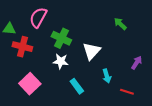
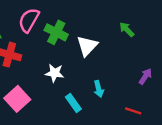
green cross: (61, 38) -> (56, 32), moved
white triangle: (92, 51) -> (87, 46), moved
cyan arrow: (107, 76) -> (99, 89), moved

